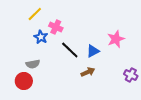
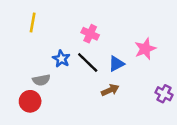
yellow line: (35, 14) -> (33, 22), moved, turned -35
pink cross: (56, 27) -> (90, 34), moved
blue star: (41, 37) -> (61, 59), moved

